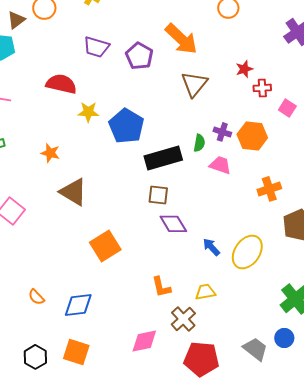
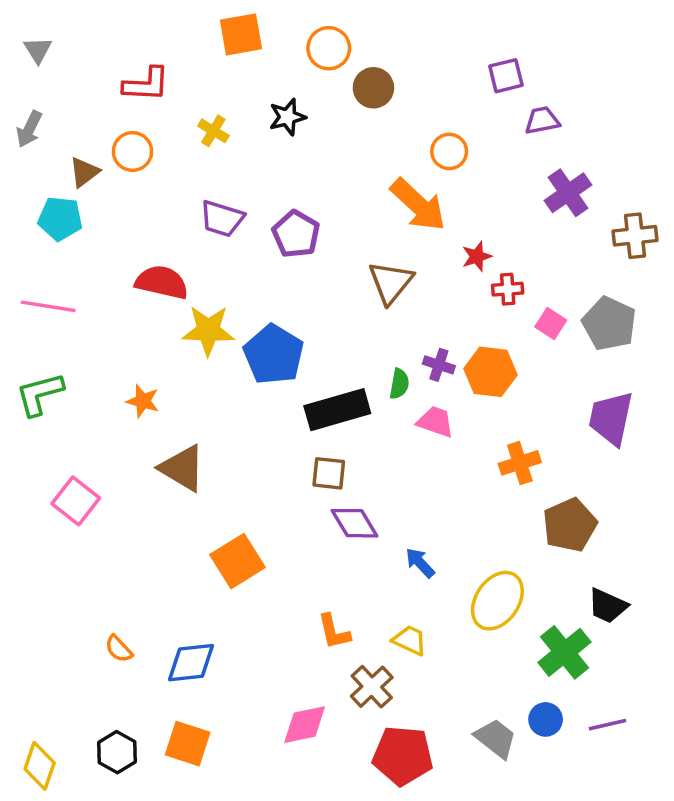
orange arrow: (181, 39) -> (418, 205), moved
yellow star: (88, 112) -> (208, 330), size x1.4
yellow ellipse: (247, 252) -> (497, 601), moved
yellow trapezoid: (205, 292) -> (410, 640), turned 35

